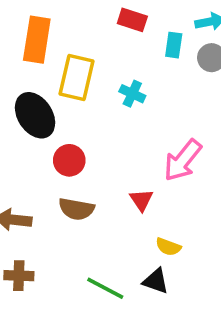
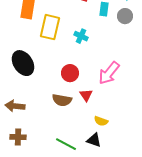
black ellipse: (35, 115) -> (23, 63), moved
red circle: (69, 160) -> (70, 73), moved
brown semicircle: (76, 209) -> (62, 100), moved

